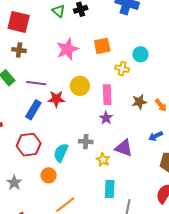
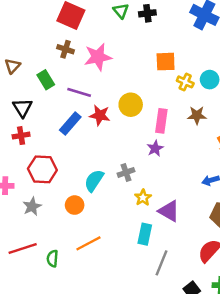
pink star: (67, 49) -> (98, 57), moved
yellow cross: (122, 69) -> (185, 82), moved
brown star: (139, 102) -> (197, 115), moved
gray cross: (86, 142) -> (126, 172), turned -32
red hexagon: (29, 145) -> (42, 169), moved
purple triangle: (124, 148) -> (169, 211), moved

